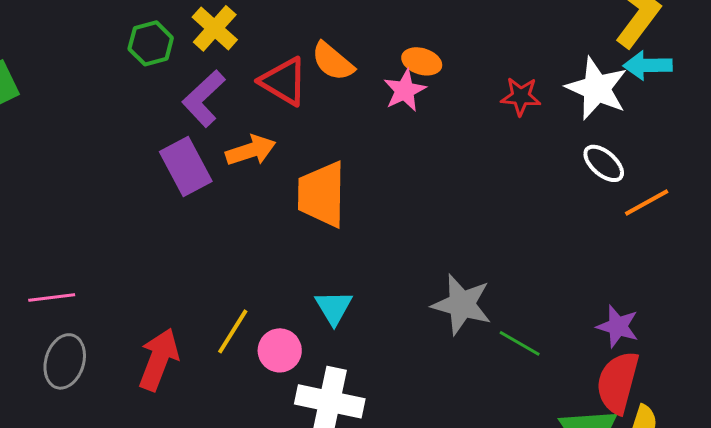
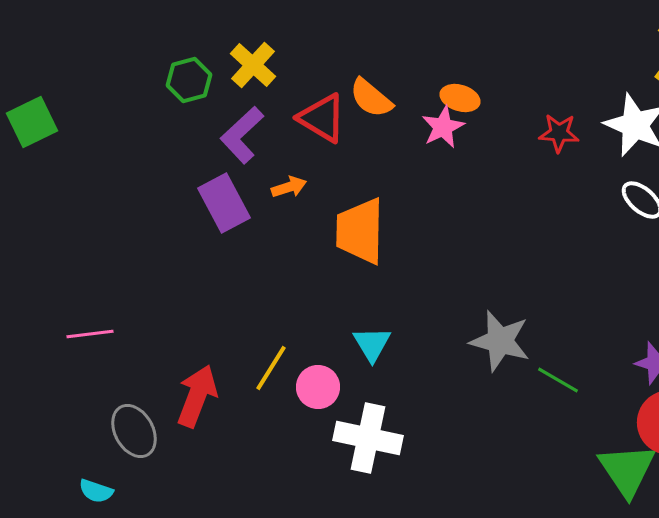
orange arrow: (251, 150) -> (289, 187), size x0.7
gray ellipse: (65, 361) -> (134, 431), moved, turned -46

